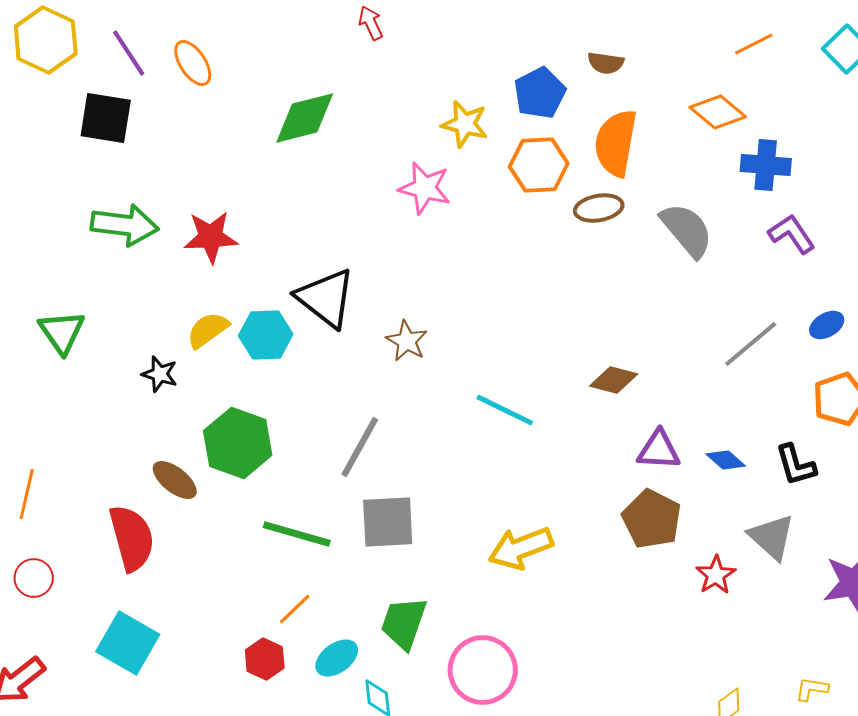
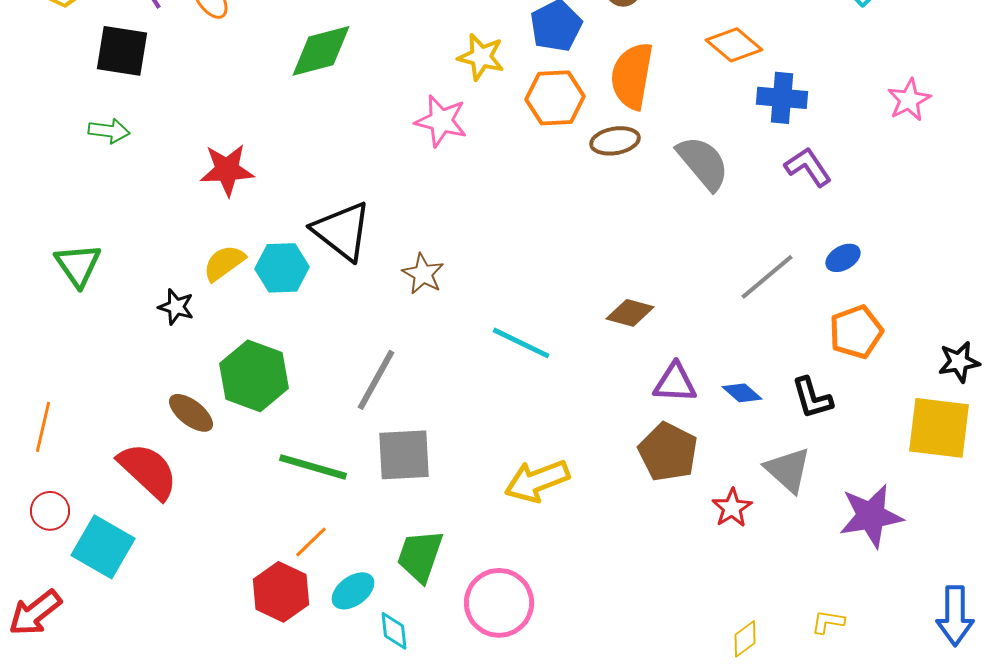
green arrow: (125, 225) -> (109, 131), moved, size x0.6
red semicircle: (132, 538) -> (148, 471), turned -32
cyan square: (128, 643) -> (103, 547), moved
red hexagon: (265, 659) -> (281, 592), size x1.4

